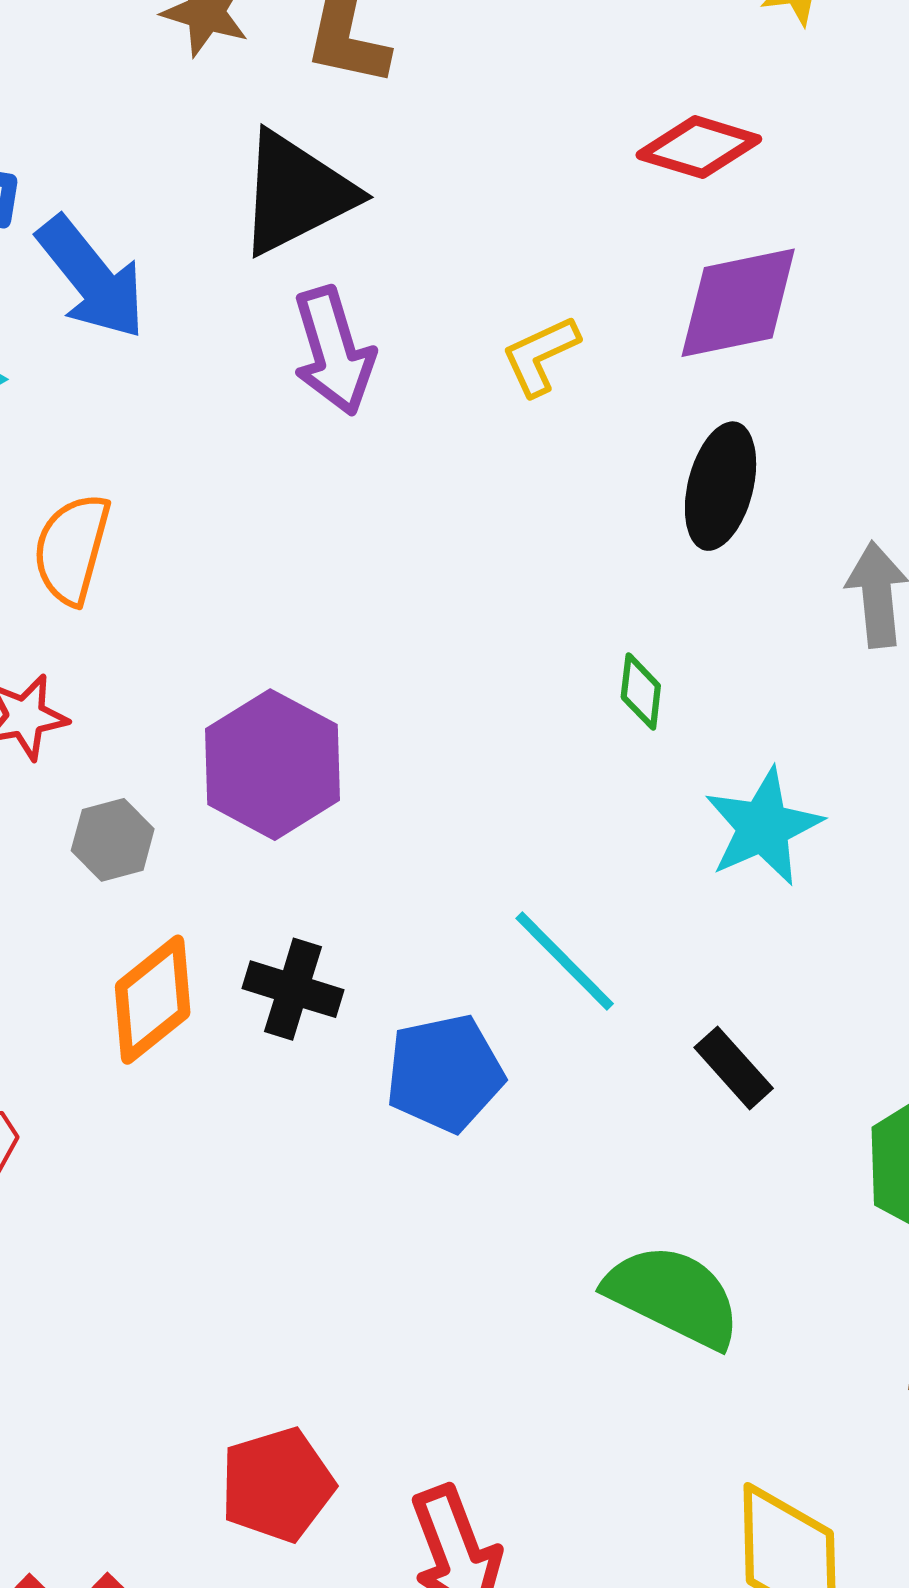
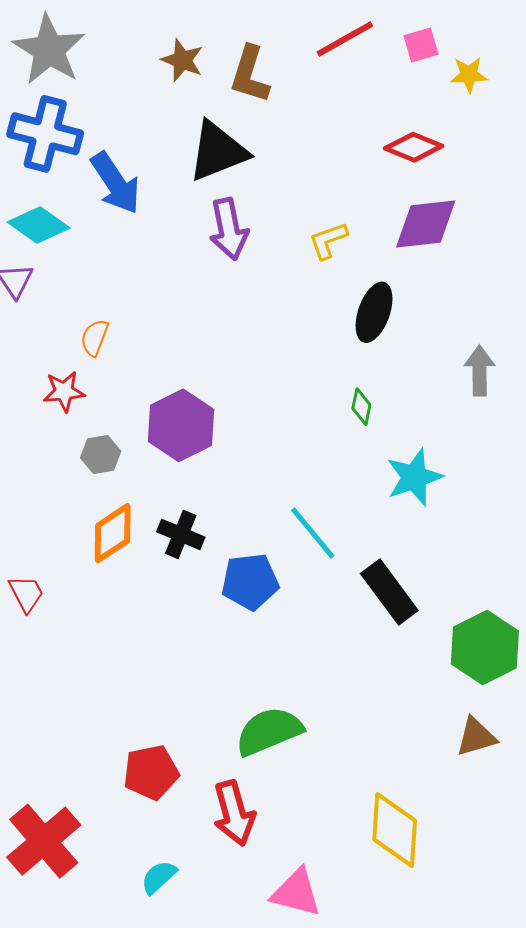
black ellipse: (721, 486) -> (374, 312), moved
orange semicircle: (72, 549) -> (95, 338), moved, size x0.7
black rectangle: (734, 1068) -> (389, 592), size x1.6
green semicircle: (673, 1296) -> (269, 731), moved, turned -54

